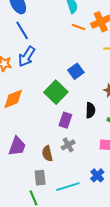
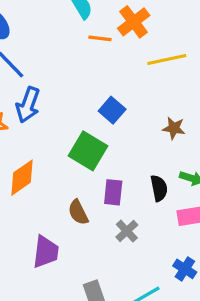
black semicircle: (90, 110) -> (159, 188), moved
brown semicircle: (47, 154) -> (78, 212), moved

